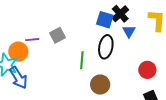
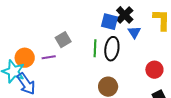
purple line: (32, 40) -> (49, 57), moved
green line: (82, 60) -> (95, 48), moved

